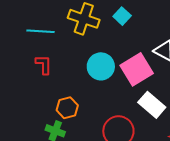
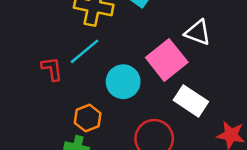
cyan line: (41, 31) -> (85, 51), moved, turned -36
cyan circle: (101, 66) -> (123, 82), moved

